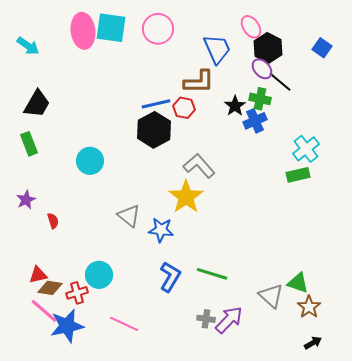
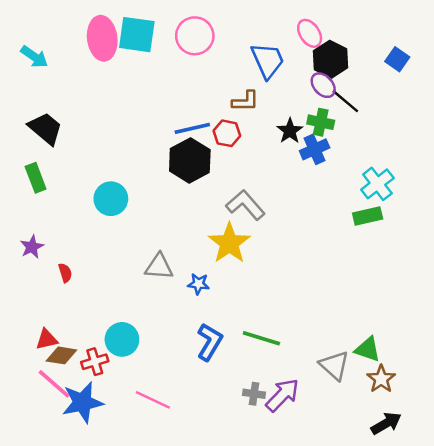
brown L-shape: (199, 82) -> (245, 101), size x0.7
black trapezoid: (37, 104) -> (45, 128), turned -80
gray triangle: (129, 216) -> (159, 267), turned -35
blue star: (161, 230) -> (198, 284), size x0.7
black arrow: (313, 343) -> (386, 423), size x1.4

